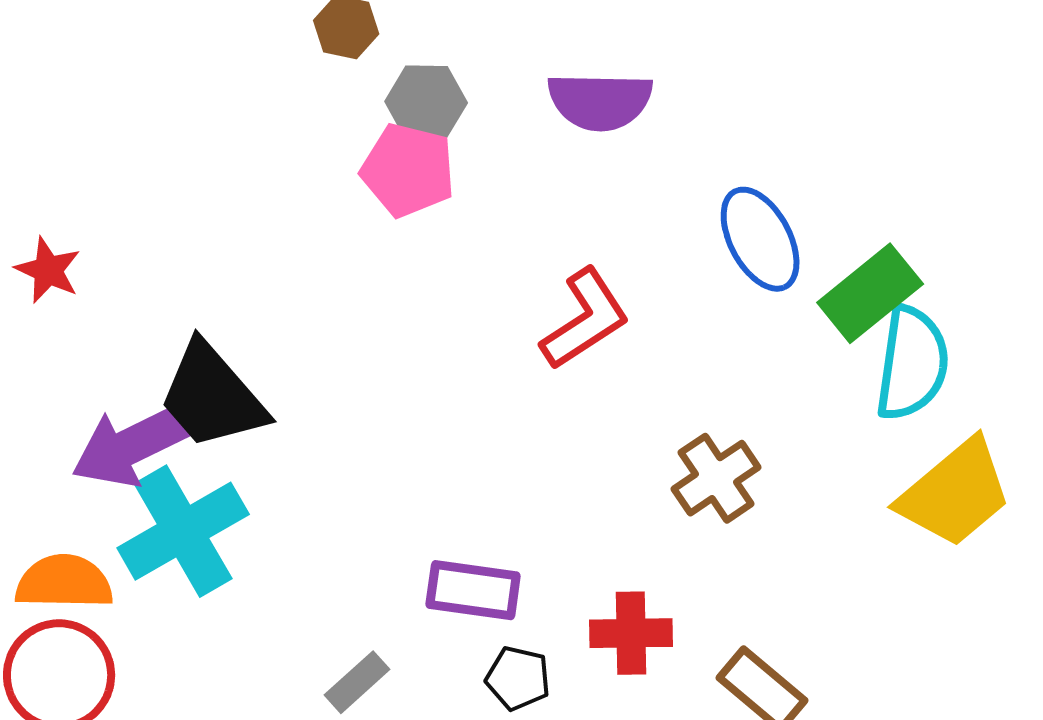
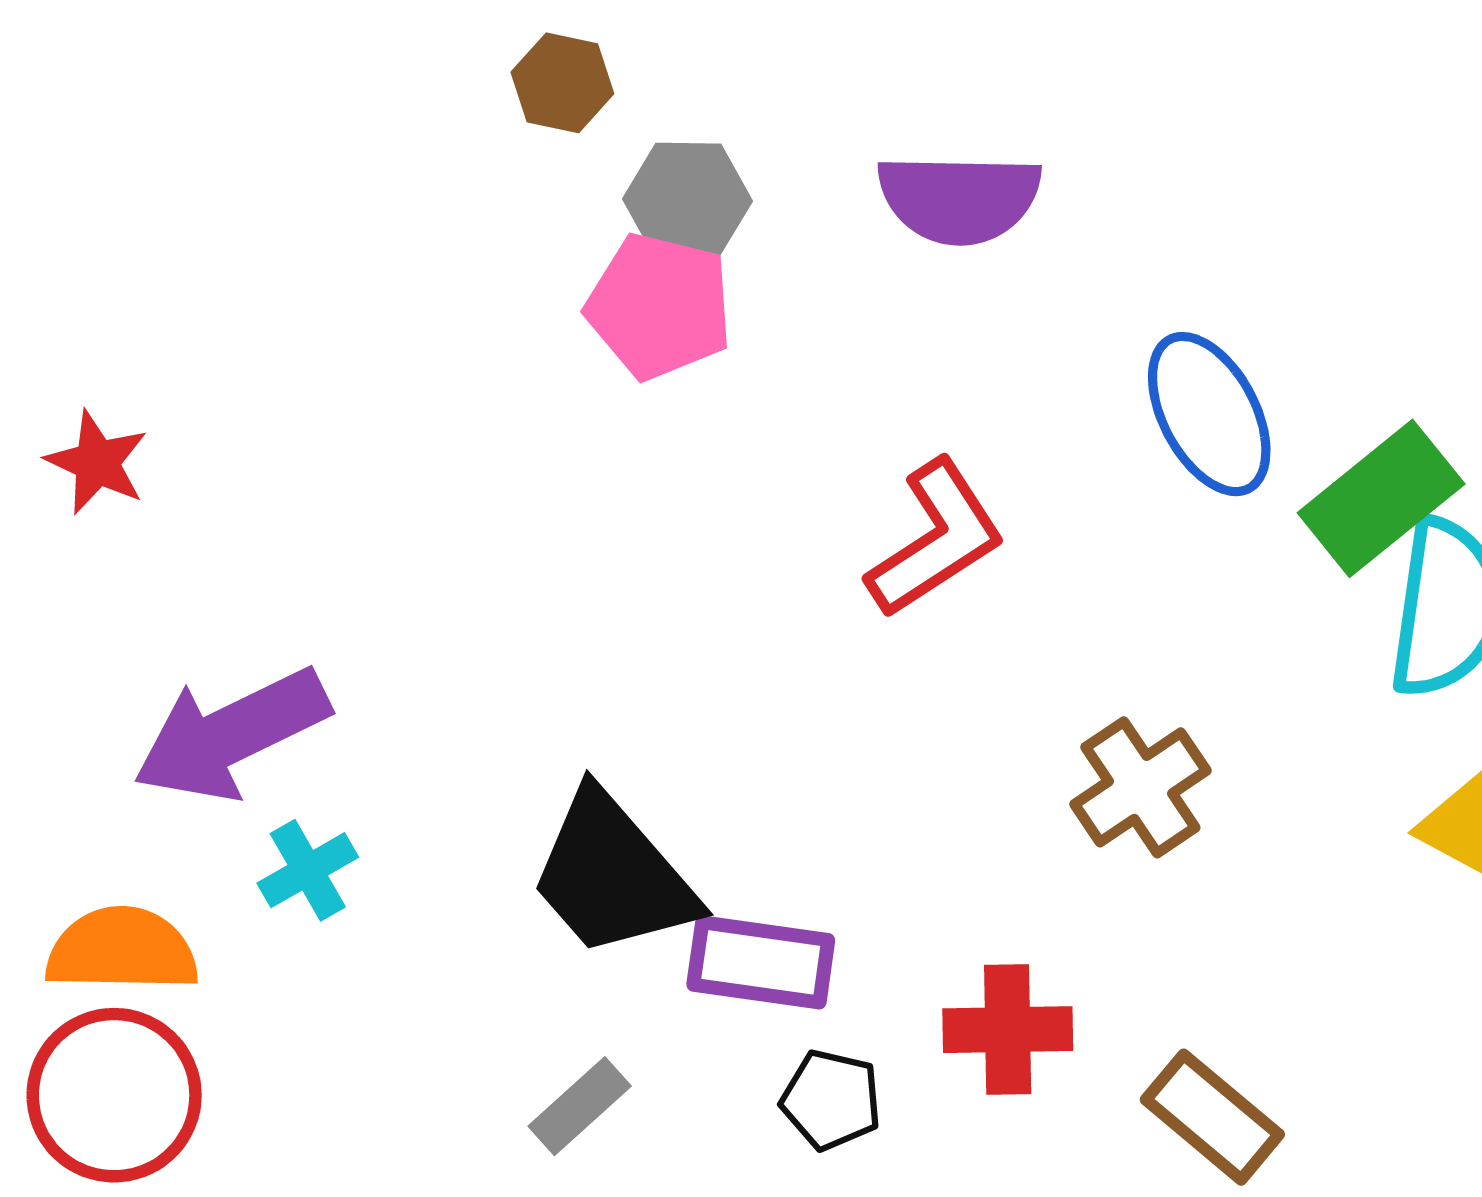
black trapezoid: (212, 396) -> (612, 875), moved
cyan cross: (183, 531) -> (308, 870), size x0.5

